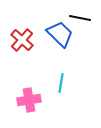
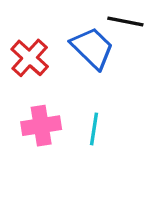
pink cross: (29, 100) -> (41, 126), moved

